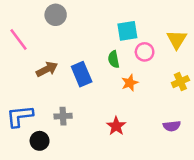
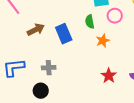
red star: (116, 126) -> (109, 76), moved
black circle: (40, 141) -> (41, 91), moved

